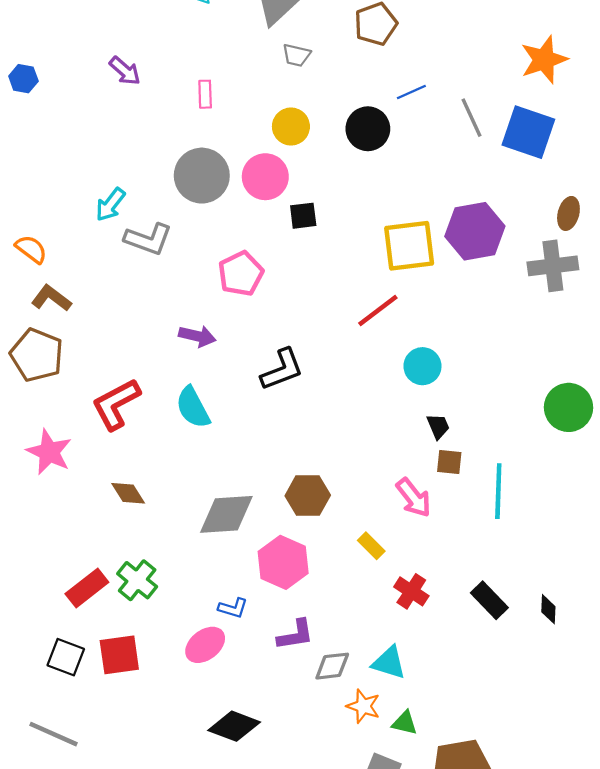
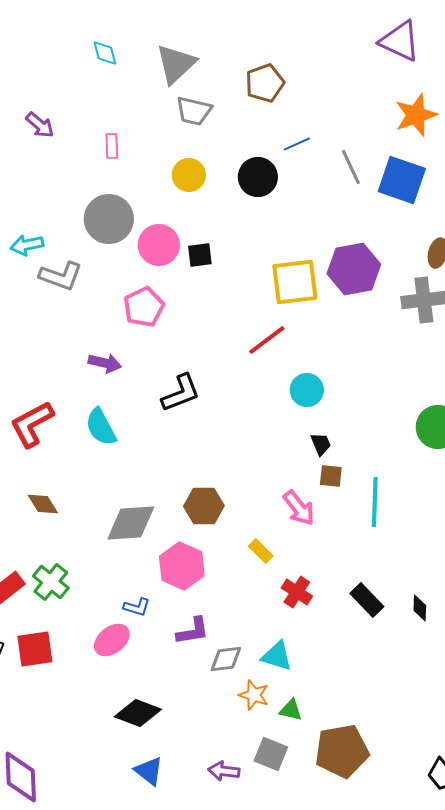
gray trapezoid: (297, 55) -> (194, 111), size x1.4
pink circle: (265, 177) -> (159, 245), moved
cyan arrow: (110, 205) -> (27, 245), turned 40

